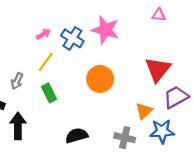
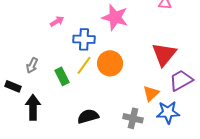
blue cross: (72, 38) -> (84, 39), moved, turned -30
yellow line: (46, 62) -> (84, 65), moved

